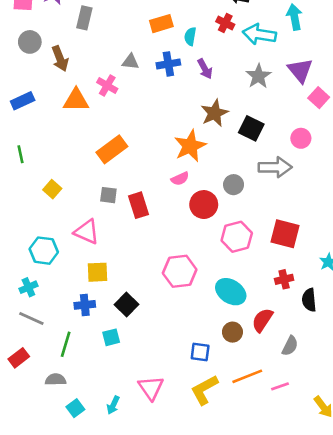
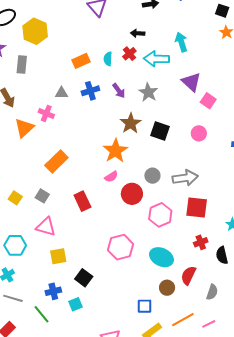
red cross: (225, 23) -> (129, 54), turned 32
cyan semicircle: (190, 36) -> (108, 59), moved
gray star: (258, 76) -> (148, 92), moved
orange triangle: (76, 100) -> (24, 128), turned -35
gray arrow: (275, 167) -> (185, 178), moved
gray square: (108, 195) -> (42, 196), moved, turned 32
blue cross: (85, 305) -> (53, 291), moved
green line: (66, 344) -> (42, 314), turned -48

